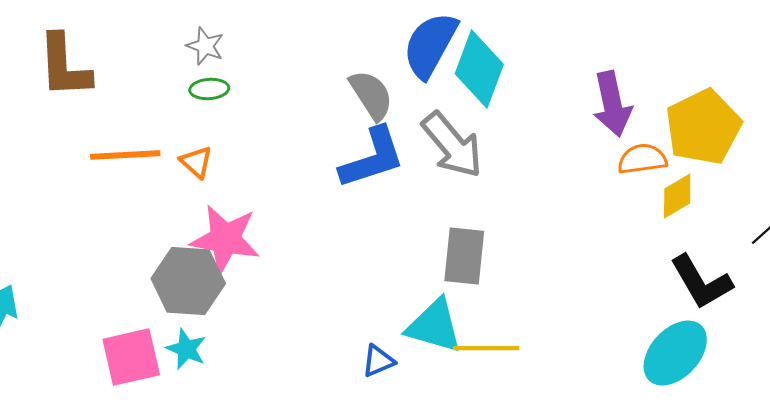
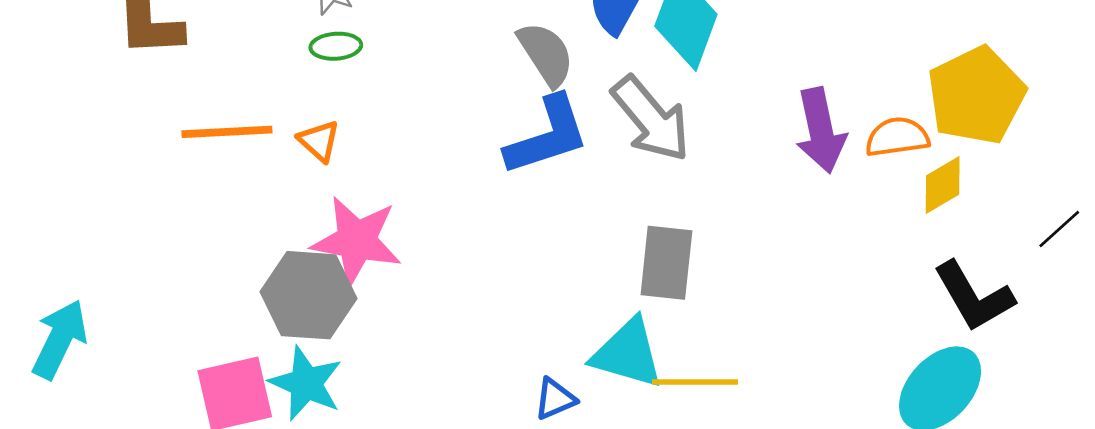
purple arrow: (612, 104) -> (821, 130), moved
cyan star: (186, 349) -> (306, 383), size x1.4

